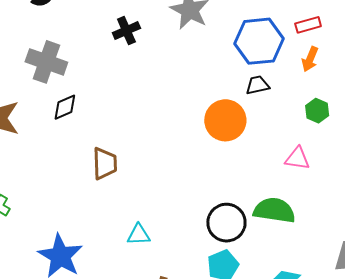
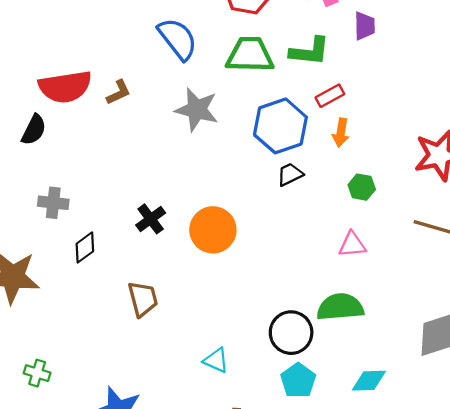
black cross: (126, 31) -> (151, 219), moved
gray cross: (46, 62) -> (53, 203), size x0.7
orange circle: (225, 120) -> (213, 230), moved
cyan triangle: (139, 235) -> (216, 360), moved, turned 40

